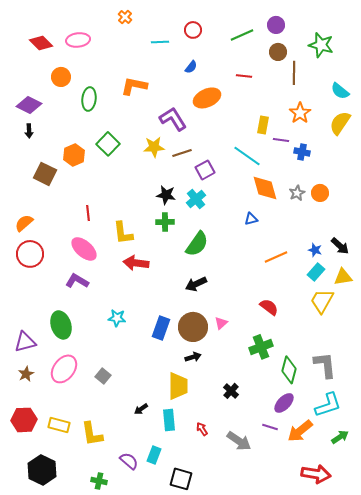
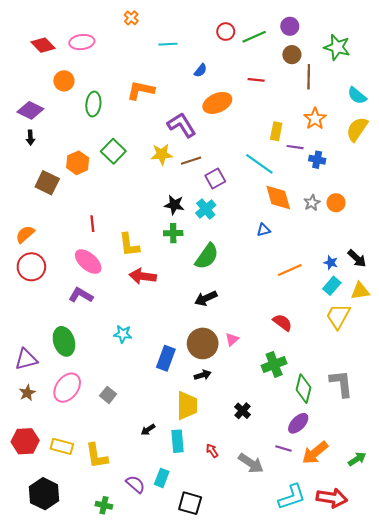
red circle: (193, 30) -> (226, 32), moved
blue rectangle: (161, 328) -> (166, 358), moved
cyan L-shape: (328, 405) -> (292, 497), moved

